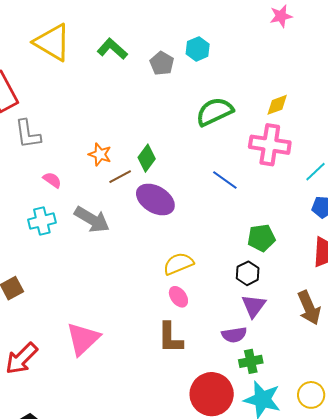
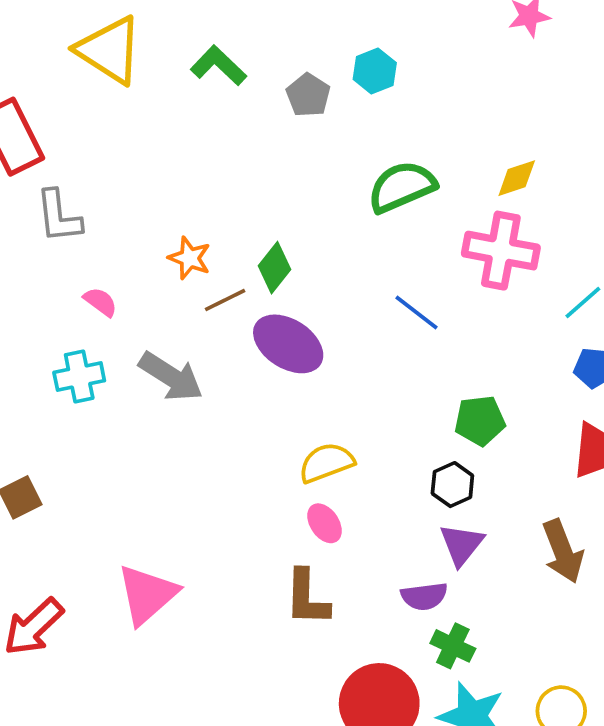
green cross: (251, 361) -> (453, 646), turned 35

